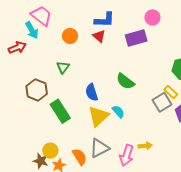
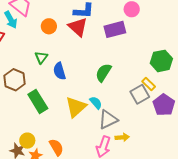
red triangle: (99, 36) -> (78, 27), size x1.5
green semicircle: (125, 81) -> (103, 73), turned 84
blue semicircle: (92, 92) -> (59, 71), moved
gray triangle: (99, 148) -> (108, 120), moved

